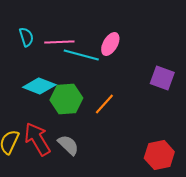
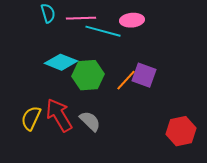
pink ellipse: (110, 44) -> (132, 20), turned 55
purple square: (162, 78) -> (144, 75), moved

